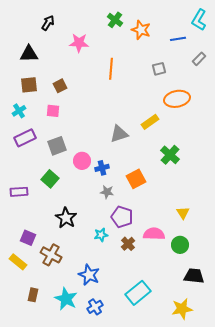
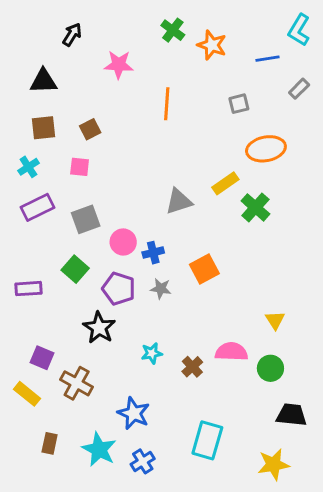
green cross: (170, 155) -> (255, 207), moved
purple pentagon: (122, 217) -> (119, 289), moved
cyan rectangle: (138, 293) -> (207, 440), turned -35

